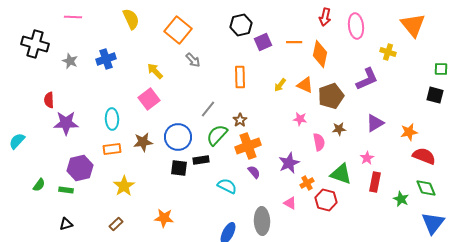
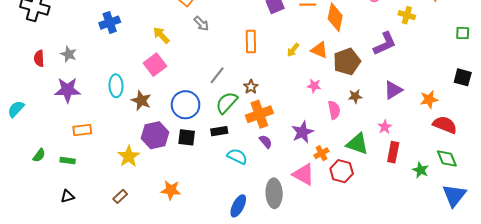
gray star: (70, 61) -> (69, 54), moved
black square: (435, 95) -> (463, 77), moved
red semicircle: (49, 100) -> (39, 58), moved
brown star: (143, 142) -> (141, 101), moved, turned 30
orange rectangle: (112, 149) -> (82, 130), moved
black rectangle: (201, 160) -> (219, 131), moved
purple hexagon: (80, 168) -> (155, 135), moved
pink triangle: (290, 203) -> (304, 174), size x1.6

